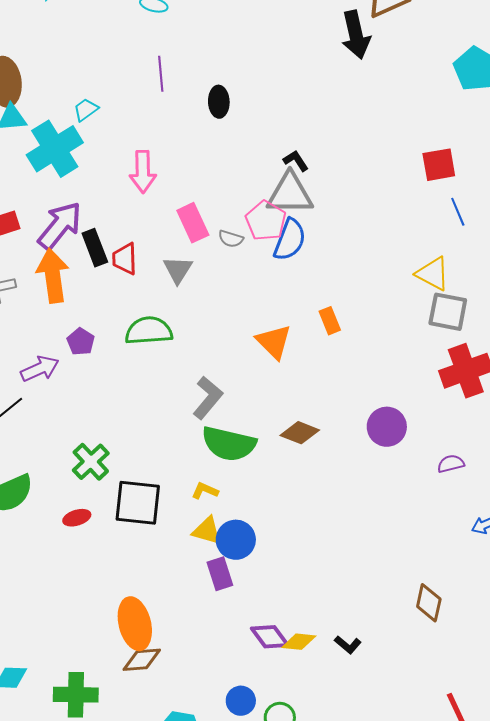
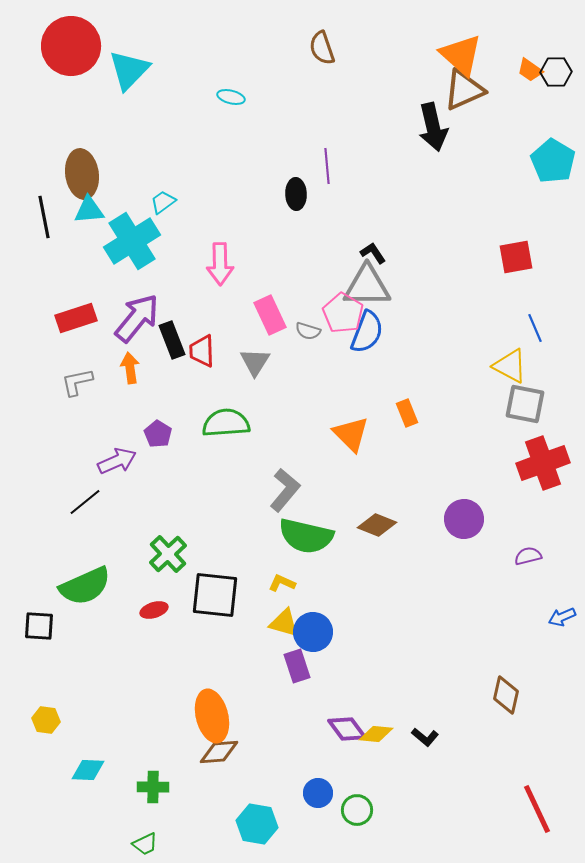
purple line: (161, 74) -> (327, 166), moved
blue line: (458, 212) -> (535, 328), moved
orange arrow: (53, 276) -> (130, 368), size x0.6
green cross: (76, 695) -> (153, 787), size x0.7

